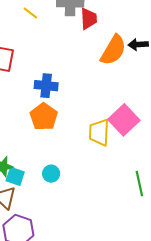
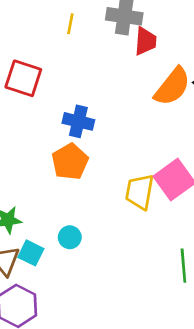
yellow line: (30, 13) -> (70, 24), turned 56
cyan square: (15, 176) -> (31, 253), moved

